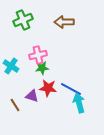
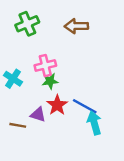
red star: (48, 88) -> (57, 105), turned 30
brown line: (15, 105) -> (18, 125), turned -48

